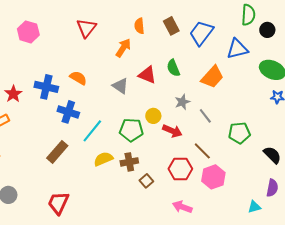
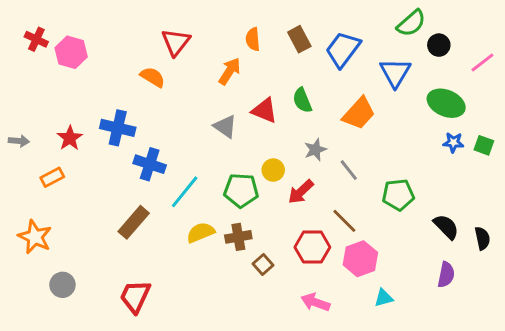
green semicircle: (248, 15) -> (411, 23), turned 45
pink hexagon: (28, 32) -> (71, 52), moved
blue triangle: (237, 49) -> (395, 73), turned -45
orange semicircle: (78, 78) -> (153, 77), moved
red arrow: (172, 131) -> (301, 192), turned 114
cyan triangle: (254, 207) -> (384, 298), moved

